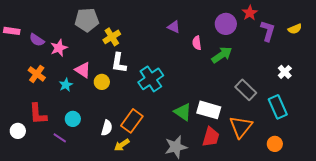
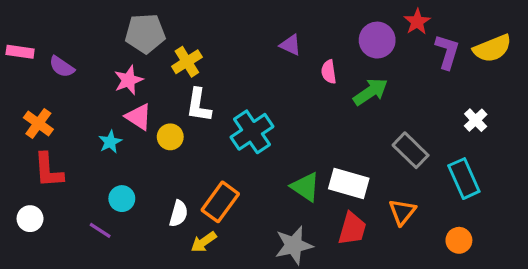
yellow semicircle: (295, 29) -> (492, 48), size x1.6
pink star: (59, 48) -> (128, 80), moved
orange cross: (37, 74) -> (38, 123), moved
red L-shape: (38, 114) -> (48, 170), moved
orange triangle: (241, 127) -> (402, 212), size x0.7

